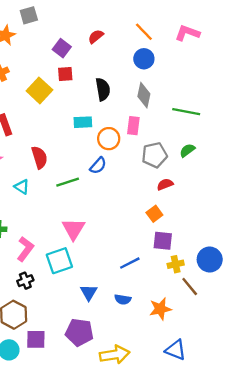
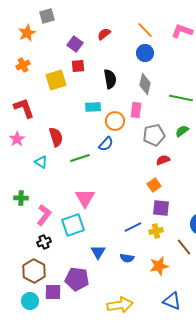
yellow square: (39, 90) -> (56, 80), turned 30
yellow cross: (176, 264) -> (156, 231), moved
purple pentagon: (79, 332) -> (77, 279), moved

